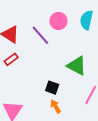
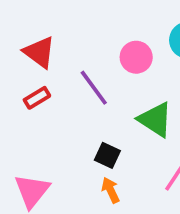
pink circle: (58, 21) -> (136, 57), moved
purple line: (40, 35) -> (94, 88), moved

